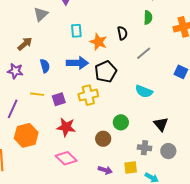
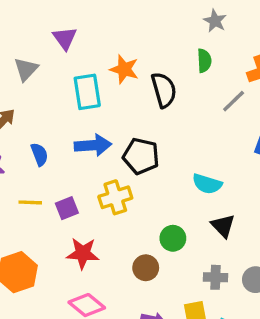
cyan rectangle: (76, 31) -> (87, 92), size x1.5
black semicircle: (122, 33) -> (164, 90), size x1.5
orange star: (98, 42) -> (124, 69), moved
gray line: (144, 53) -> (234, 101), moved
black pentagon: (106, 72) -> (141, 156), turned -30
black triangle: (161, 124) -> (223, 226), moved

